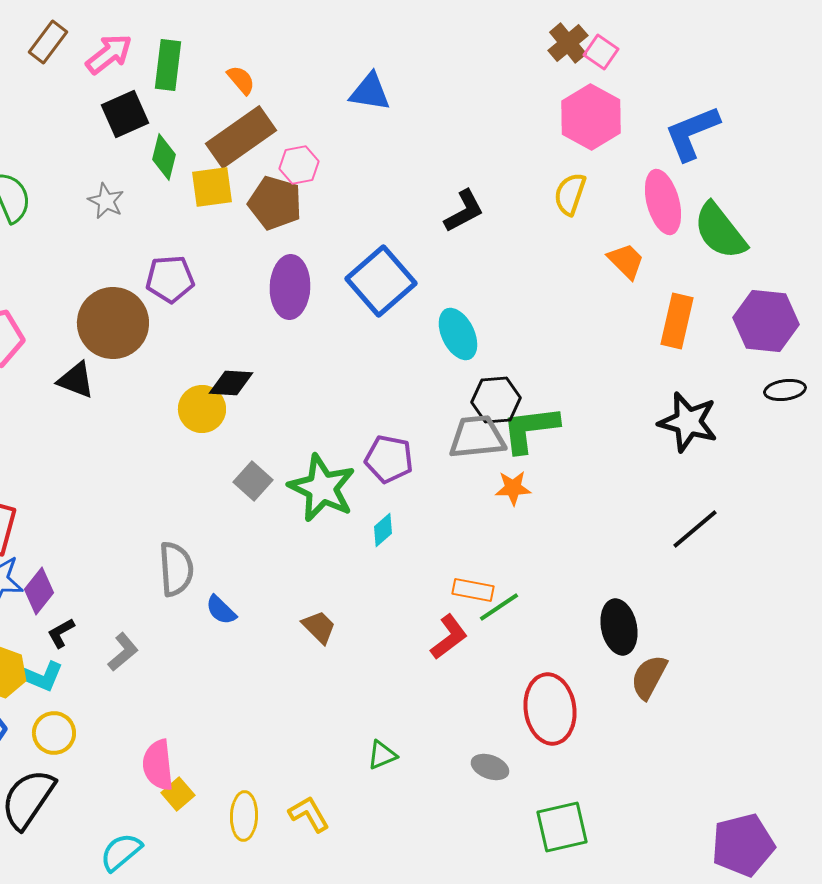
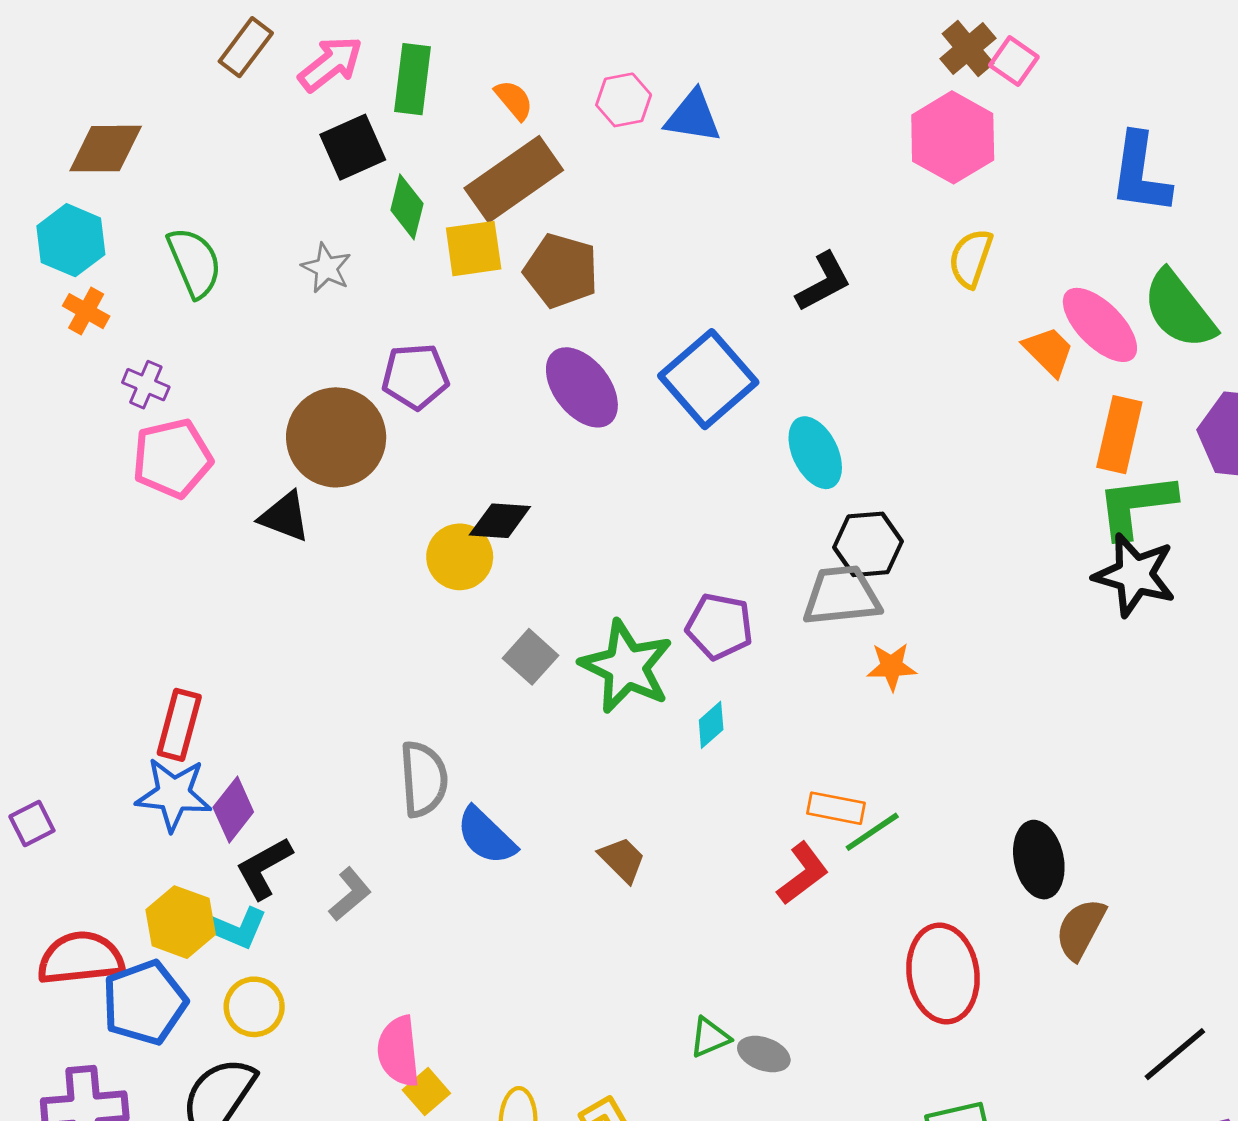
pink hexagon: (591, 117) -> (953, 137), moved
blue L-shape: (692, 133) -> (1140, 174), turned -60
pink hexagon: (299, 165) -> (624, 100), moved
pink ellipse: (663, 202) -> (1100, 325), moved, turned -30
purple ellipse: (290, 287) -> (582, 387), turned -40
green L-shape: (530, 429) -> (1136, 505), moved
black line: (695, 529) -> (1175, 1054), moved
blue semicircle: (221, 610) -> (486, 836), size x1.4
black L-shape: (61, 633) -> (264, 868), size x1.5
gray ellipse: (490, 767) -> (764, 1054), moved

